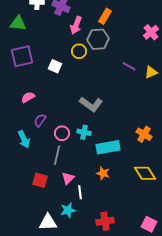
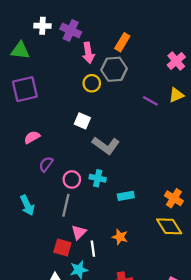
pink arrow: (76, 25) -> (88, 53), turned -30
white square: (55, 66) -> (82, 121), moved
yellow triangle: (151, 72) -> (176, 95), moved
orange cross: (144, 134) -> (174, 198), moved
cyan arrow: (24, 139) -> (27, 205), moved
cyan rectangle: (108, 147) -> (126, 196), size x0.6
orange star: (103, 173) -> (120, 237), moved
red square: (40, 180) -> (62, 247), moved

